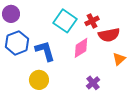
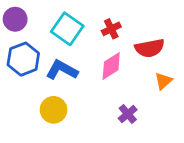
cyan square: (65, 21) -> (67, 29), moved
red cross: (92, 21) -> (111, 29), moved
blue L-shape: (45, 51) -> (62, 70), turned -45

